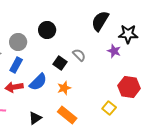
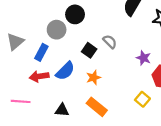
gray circle: (18, 42) -> (57, 30), moved
purple star: (114, 51) -> (144, 58), moved
black triangle: (35, 118) -> (62, 110), turned 40

